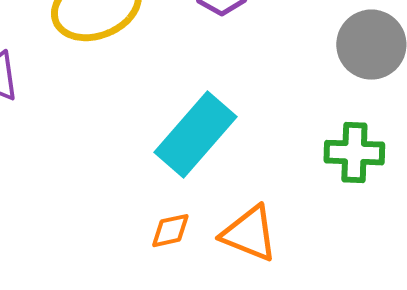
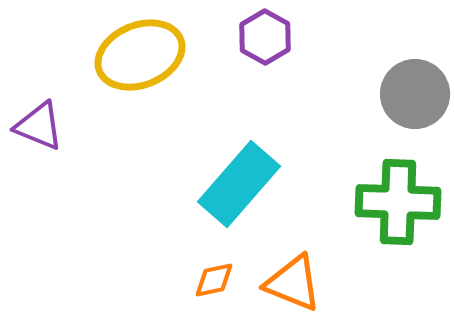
green cross: (354, 153) -> (398, 202), size x1.4

